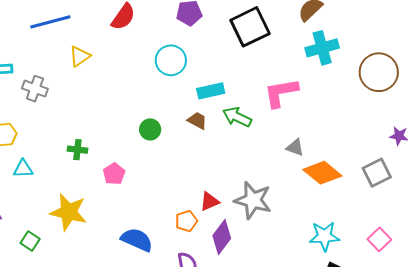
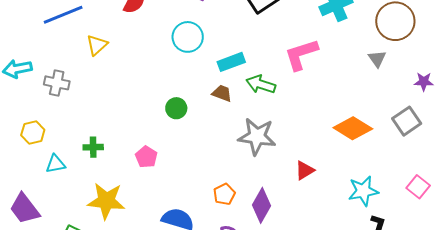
gray triangle: (295, 147) -> (377, 59), moved, turned 42
green cross: (77, 150) -> (93, 147), moved
gray star: (253, 200) -> (257, 136), moved
red triangle: (210, 201) -> (305, 170), moved

